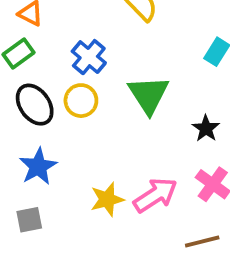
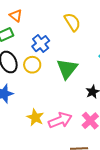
yellow star: (107, 199) -> (35, 117), turned 30

